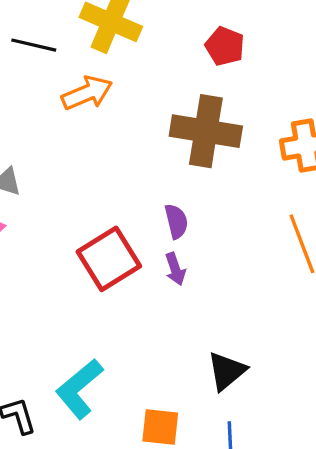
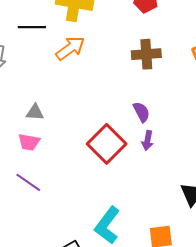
brown cross: (206, 131) -> (146, 54), size x0.7
purple arrow: (175, 269) -> (148, 141), turned 42

